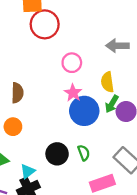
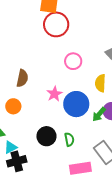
pink star: (73, 93) -> (54, 94), moved
green arrow: (112, 104) -> (99, 114), moved
cyan triangle: (28, 171) -> (11, 147), moved

